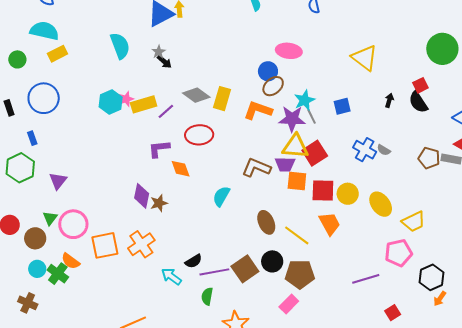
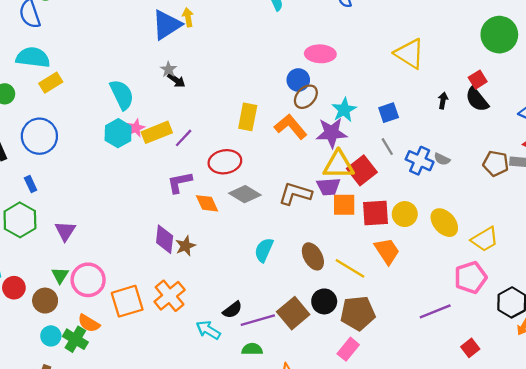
cyan semicircle: (120, 46) -> (122, 95), moved
gray diamond: (196, 95) -> (245, 194), moved
orange L-shape: (258, 110) -> (291, 127), turned 36
gray line: (311, 116) -> (387, 147), moved
cyan semicircle: (221, 196) -> (264, 250), moved
green semicircle: (207, 296) -> (252, 349), turned 84

